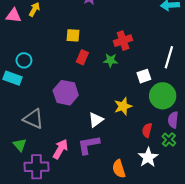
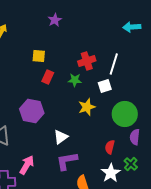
white line: (169, 57) -> (114, 64), moved
white square: (144, 76) -> (105, 86), moved
yellow star: (123, 106) -> (87, 107), moved
green cross: (169, 140) -> (131, 164), moved
purple L-shape: (89, 145) -> (67, 161), moved

